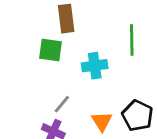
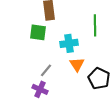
orange triangle: (102, 121) -> (77, 64), moved

